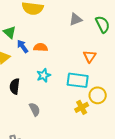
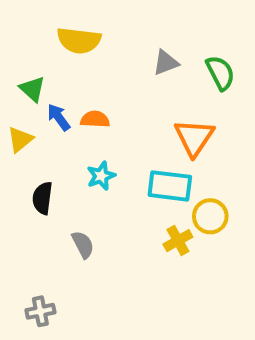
orange triangle: (90, 56) -> (194, 137), size x1.5

